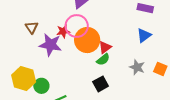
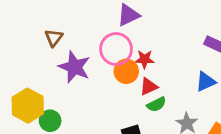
red star: (63, 31) -> (145, 59), moved
orange circle: (87, 40) -> (126, 71), size x0.7
green semicircle: (103, 60) -> (156, 104), moved

